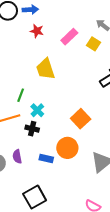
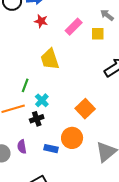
yellow square: (93, 44) -> (98, 34), turned -32
black cross: (32, 129) -> (37, 119), turned -32

